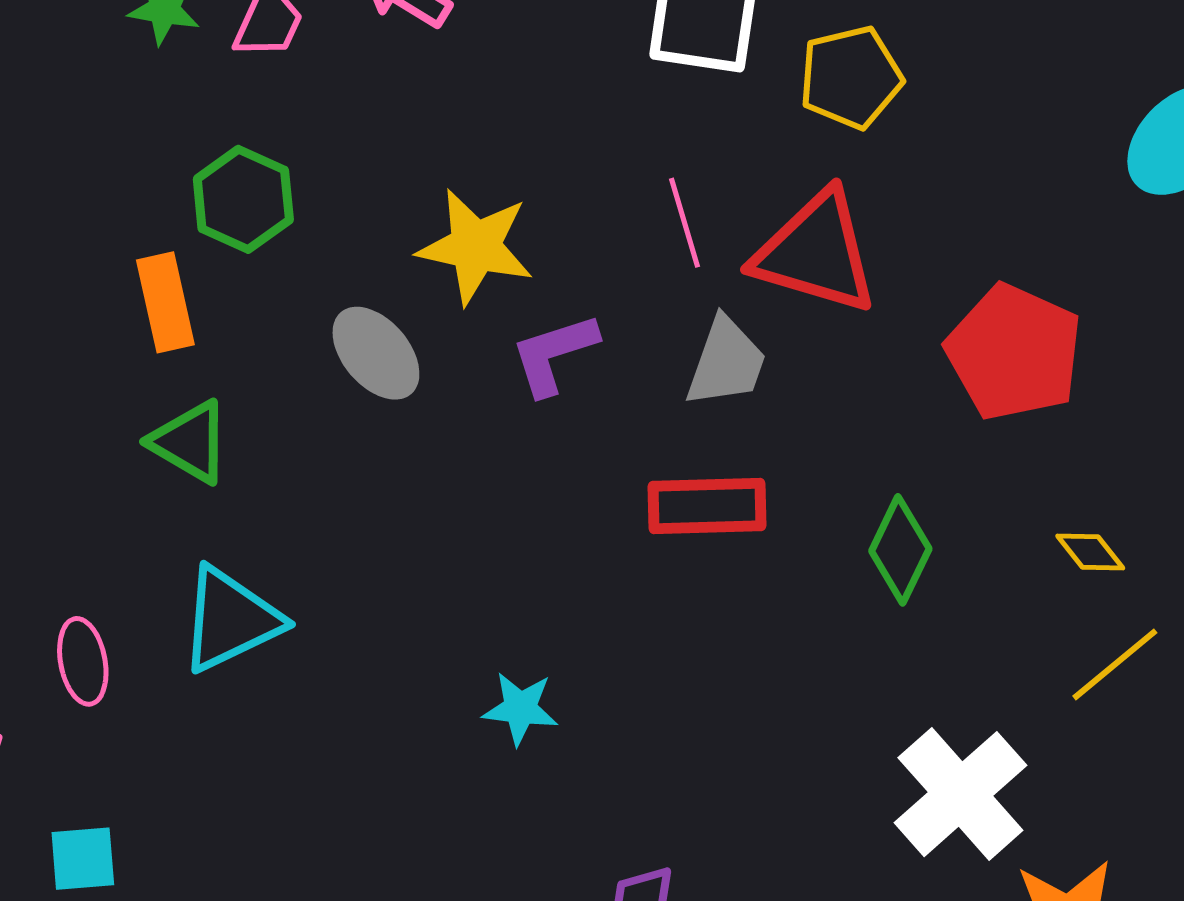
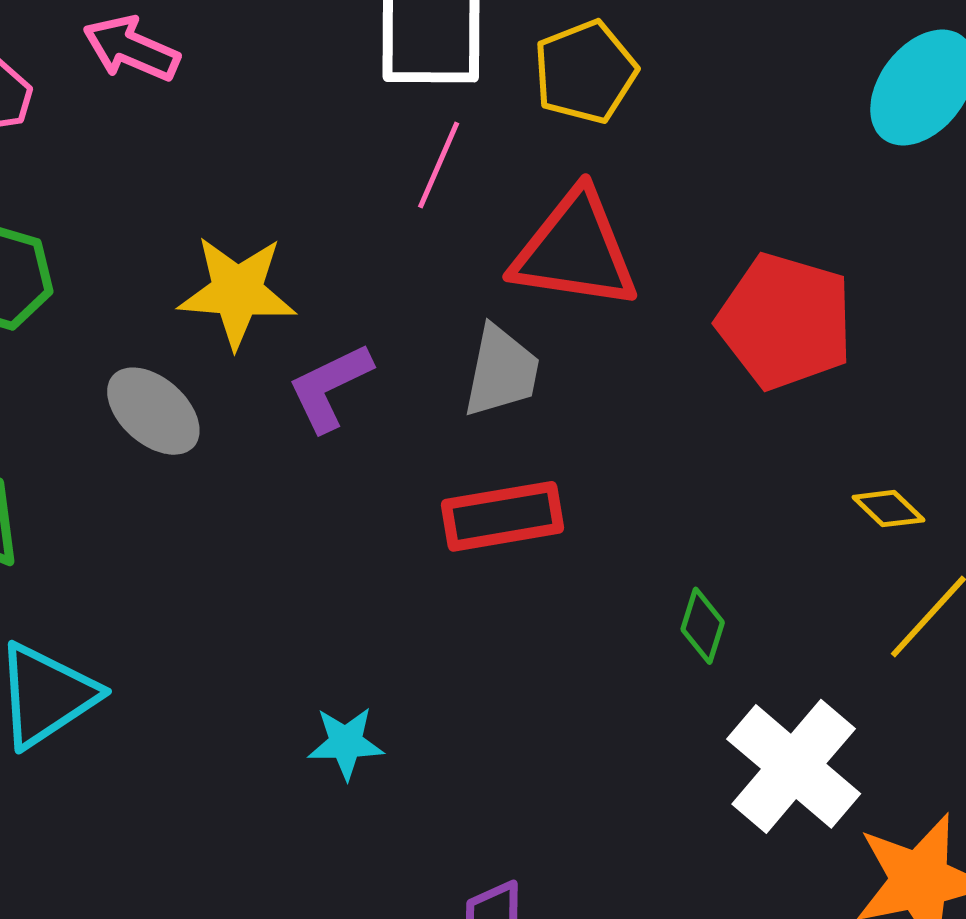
pink line: (684, 223) -> (439, 165), moved, turned 48
green diamond: (900, 550) -> (703, 626), moved, size x0.7

